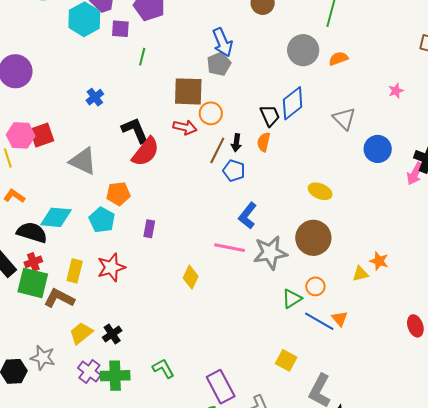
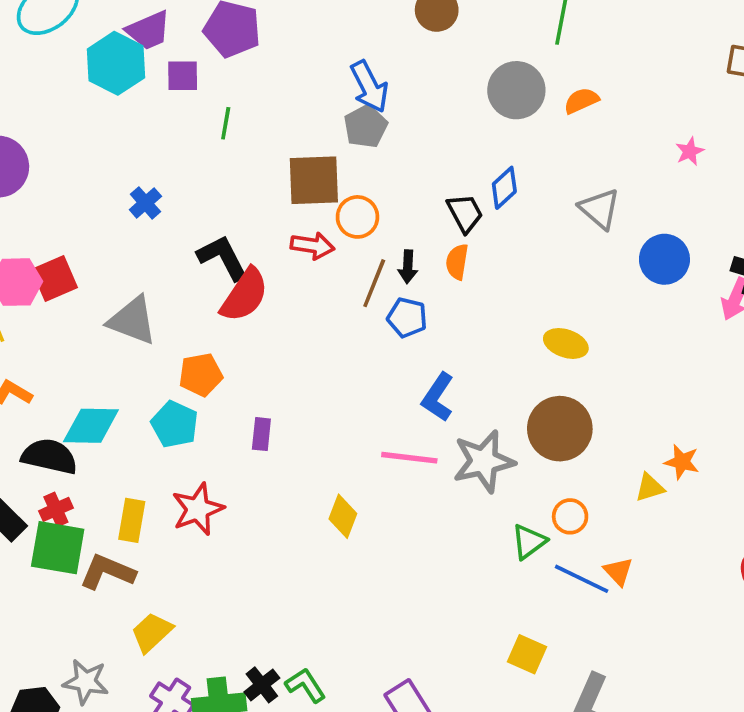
blue diamond: (293, 103) -> (504, 188), size x0.7
black cross: (112, 334) -> (262, 685), moved

